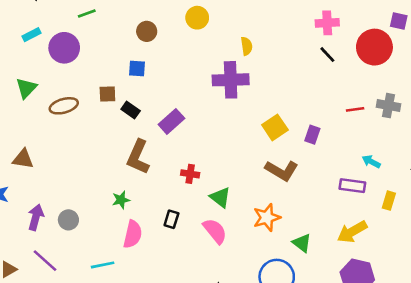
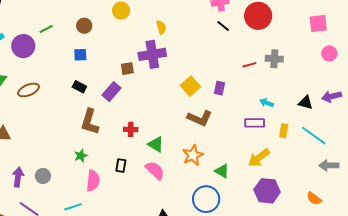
green line: (87, 14) -> (46, 29), moved
brown square: (107, 94) -> (127, 69), moved

